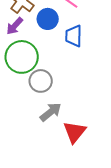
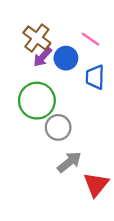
purple arrow: (15, 26) -> (42, 57), moved

